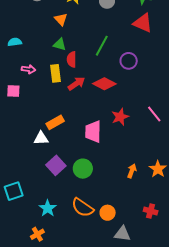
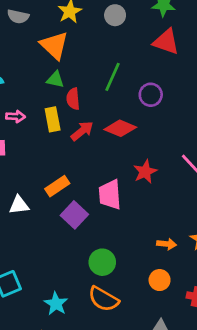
orange triangle: (61, 19) -> (54, 45), size x1.6
white triangle: (41, 138) -> (19, 205), moved
purple square: (56, 165) -> (74, 215), moved
green circle: (83, 169) -> (102, 262), moved
orange arrow: (132, 171) -> (167, 244), turned 80
orange circle: (108, 213) -> (160, 280), moved

